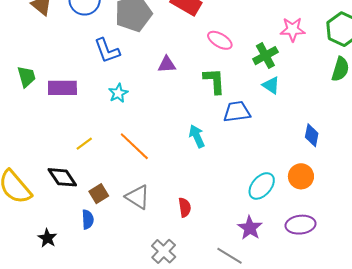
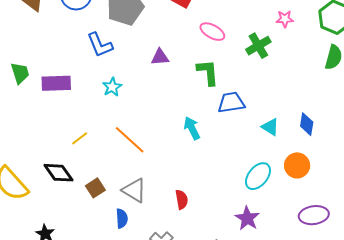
pink star: (293, 29) -> (285, 19), size x0.7
cyan triangle: (271, 85) -> (270, 127), moved
blue semicircle: (88, 219) -> (122, 218), moved
purple ellipse: (301, 225) -> (314, 215), moved

